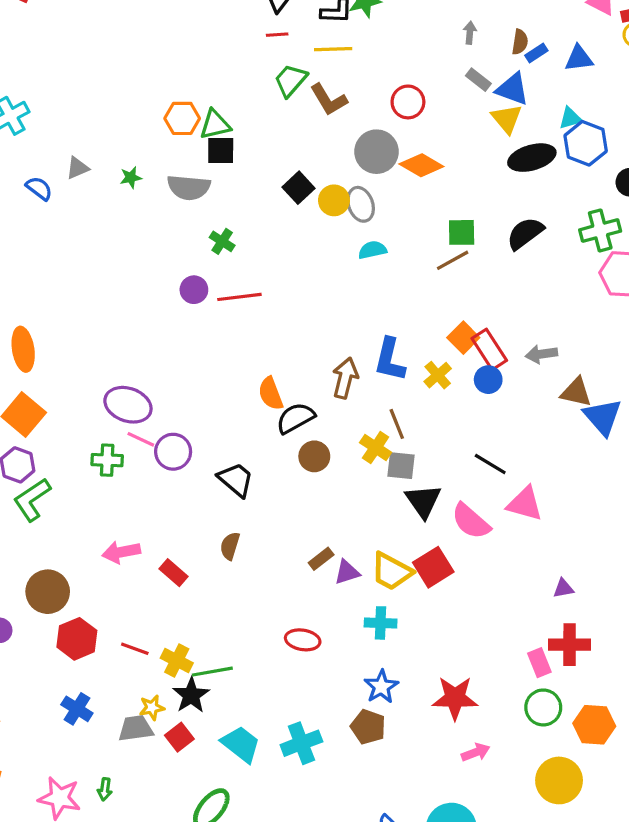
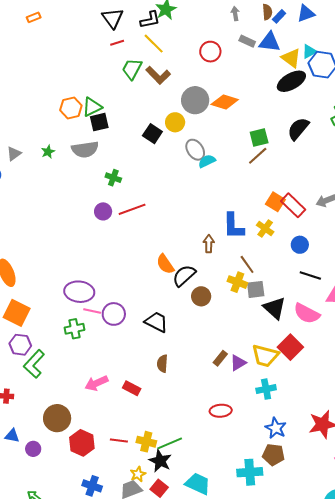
yellow line: (333, 49) -> (154, 44), turned 60
red circle: (408, 102) -> (210, 52), moved
yellow triangle: (507, 119) -> (291, 58), moved
yellow circle: (334, 200) -> (175, 122), moved
gray ellipse: (361, 204) -> (195, 150), moved
brown arrow: (345, 378) -> (209, 244), size x0.7
blue circle: (488, 380) -> (300, 245), moved
cyan cross: (301, 743) -> (250, 472), moved, turned 30

